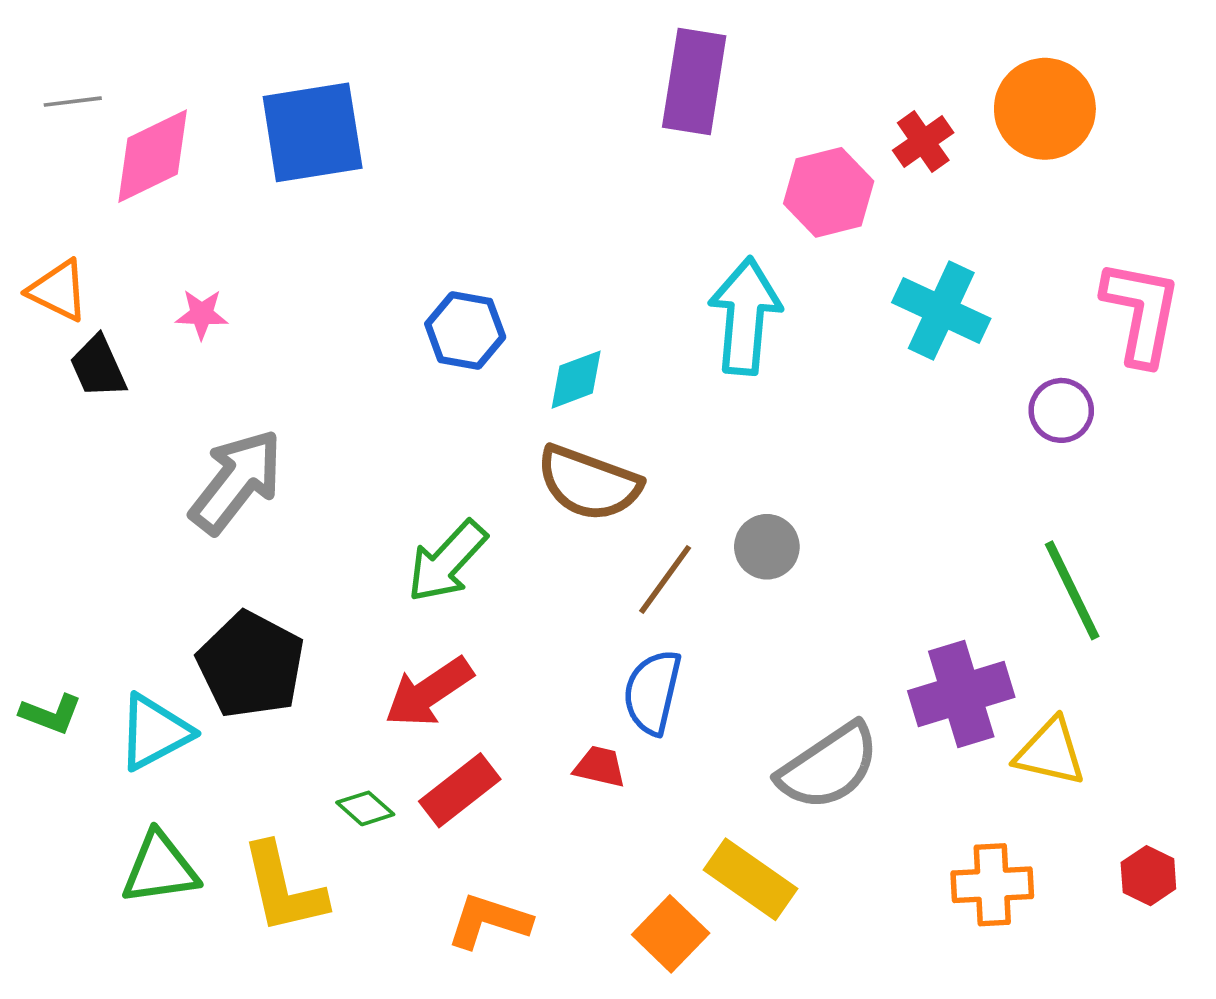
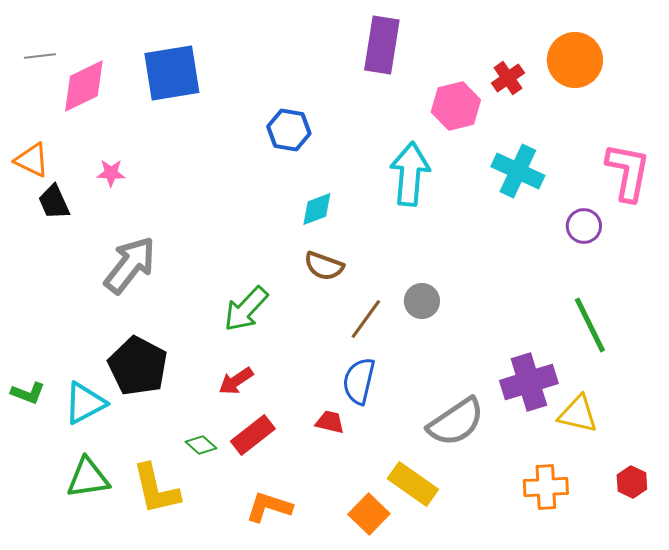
blue hexagon: (465, 331) -> (289, 130), moved
brown semicircle: (589, 483) -> (324, 266), size x0.7
red arrow: (429, 692) -> (236, 381), size x0.7

